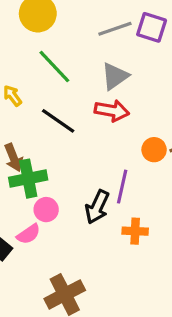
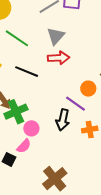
orange circle: (154, 150) -> (88, 89), moved
purple line: (122, 187) -> (75, 104), turned -55

